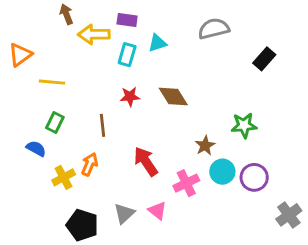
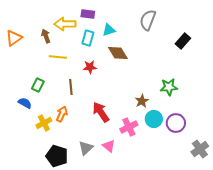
brown arrow: (66, 14) -> (46, 36), moved
gray semicircle: (214, 29) -> (148, 20), turned -55
yellow line: (52, 82) -> (58, 57), moved
brown diamond: (173, 97) -> (118, 53), moved

